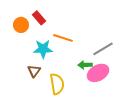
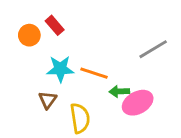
orange line: (63, 38) -> (94, 73), moved
gray line: (103, 49) -> (153, 49), moved

